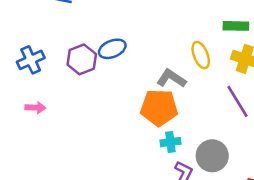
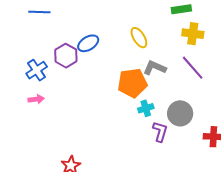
yellow ellipse: (201, 55) -> (139, 38), moved
blue cross: (31, 60) -> (37, 70), moved
gray L-shape: (171, 78) -> (155, 68), moved

